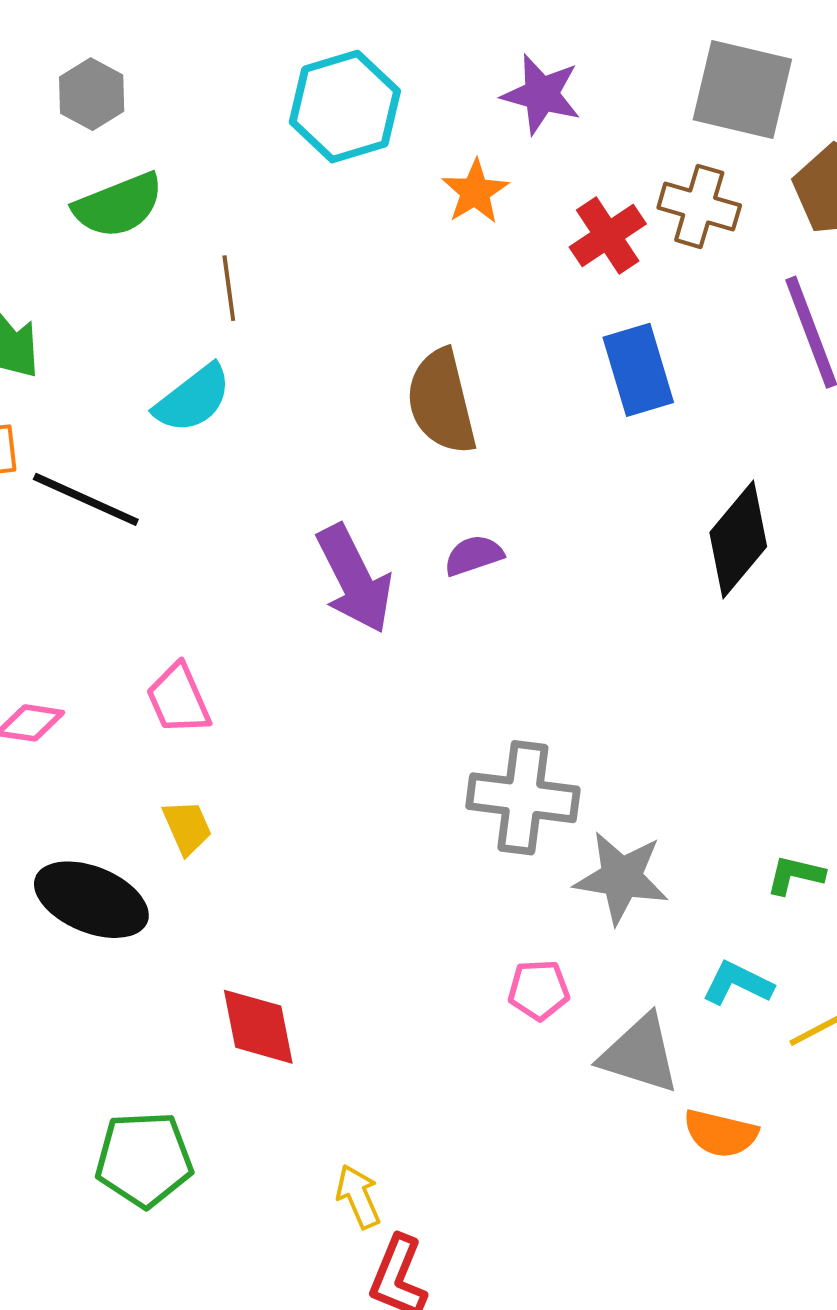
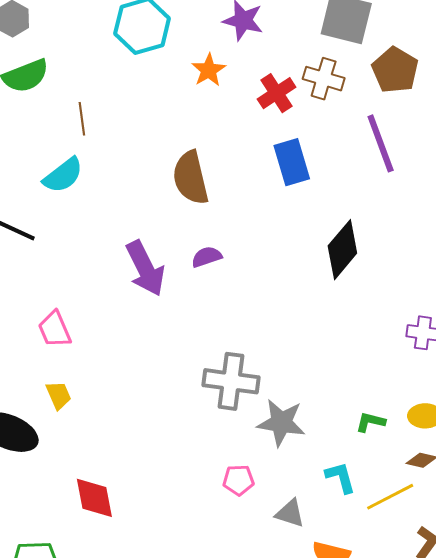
cyan L-shape: (738, 983) -> (341, 477), turned 48
gray triangle: (640, 1054) -> (290, 513), size x0.7

